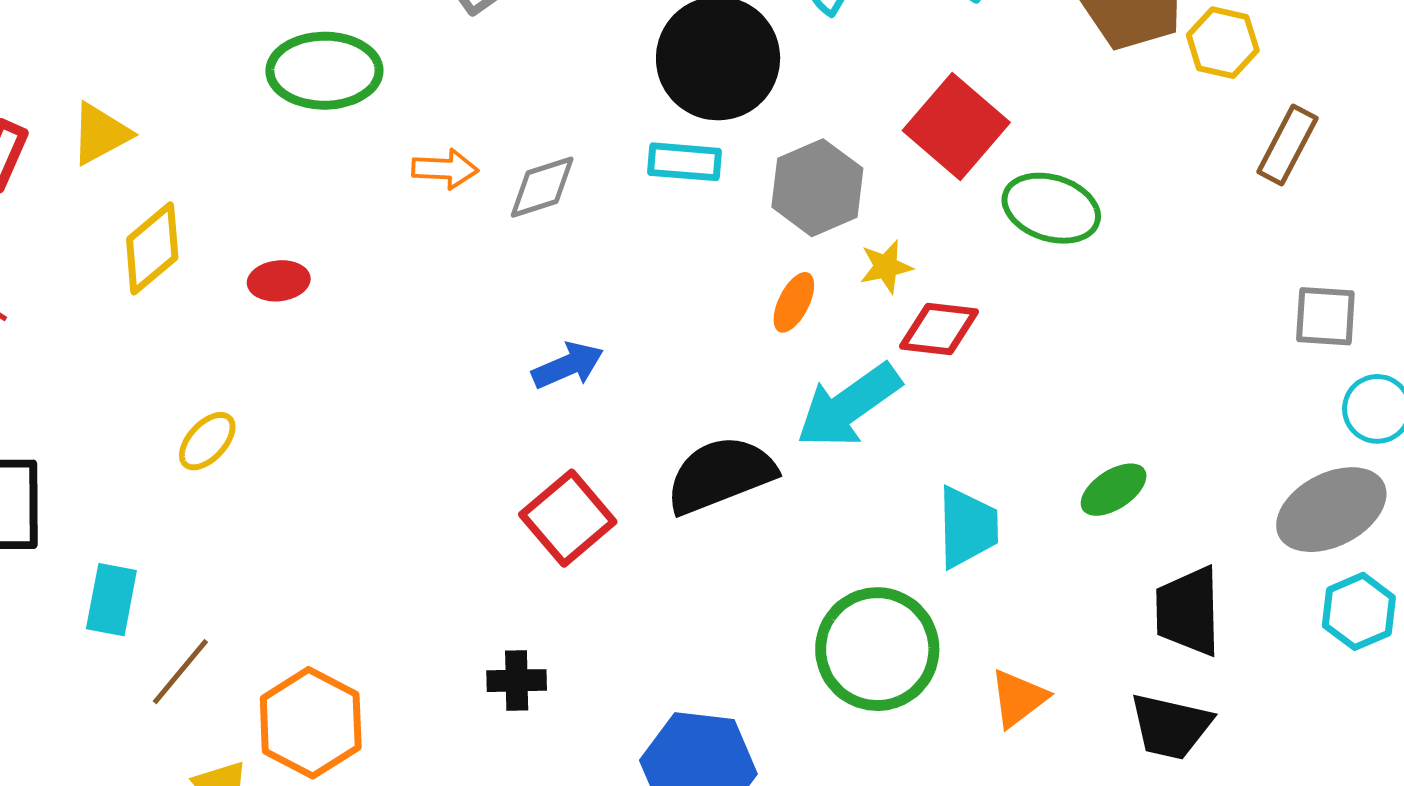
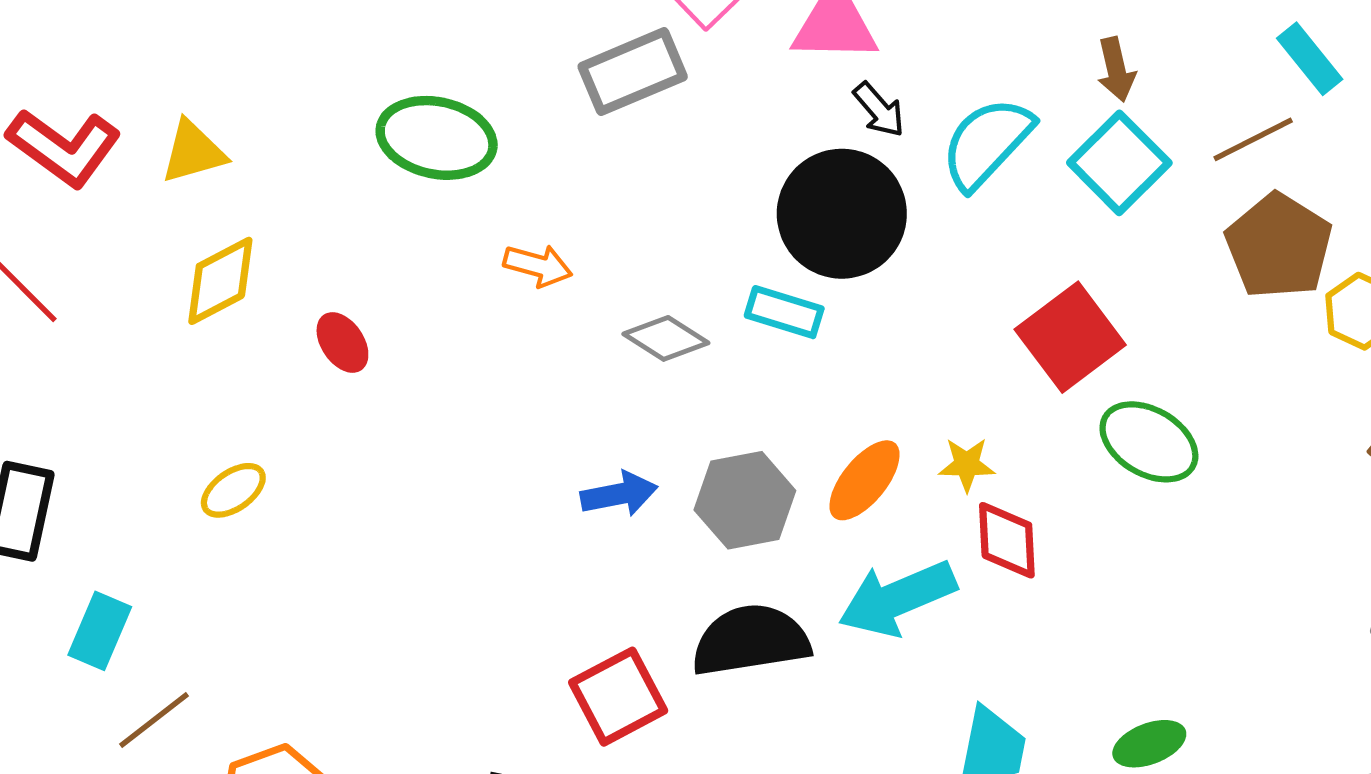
gray diamond: (542, 187) -> (666, 338), moved, turned 38
gray hexagon: (817, 188) -> (745, 500), moved
red ellipse: (279, 281) -> (342, 343), turned 50
orange ellipse: (794, 302) -> (865, 480), size x1.4
red diamond: (939, 329) -> (1007, 540), turned 68
red square: (568, 518) -> (618, 697), moved

